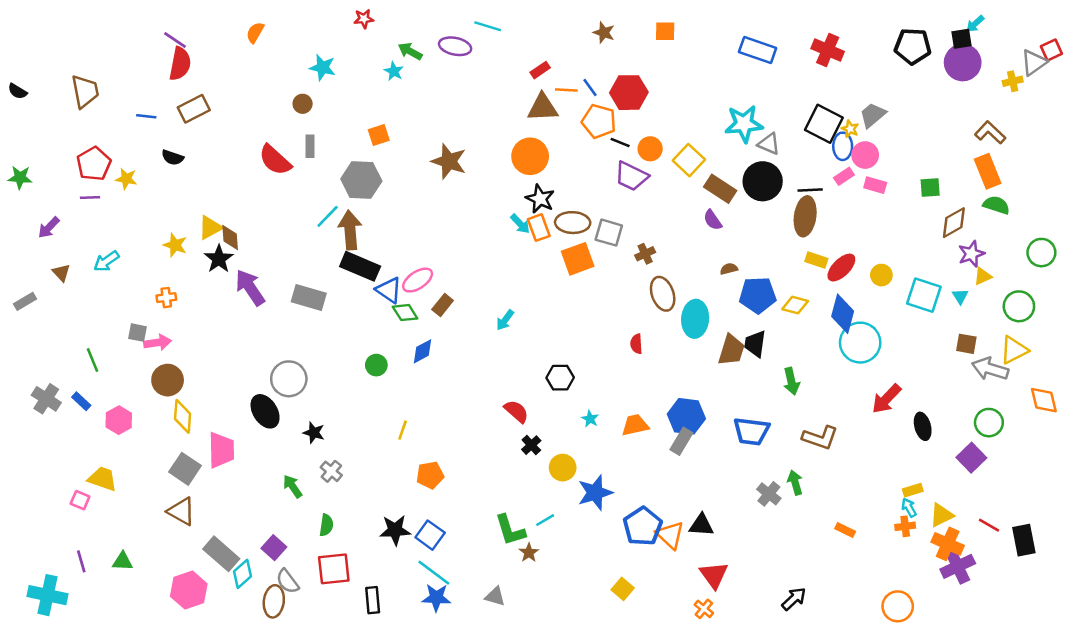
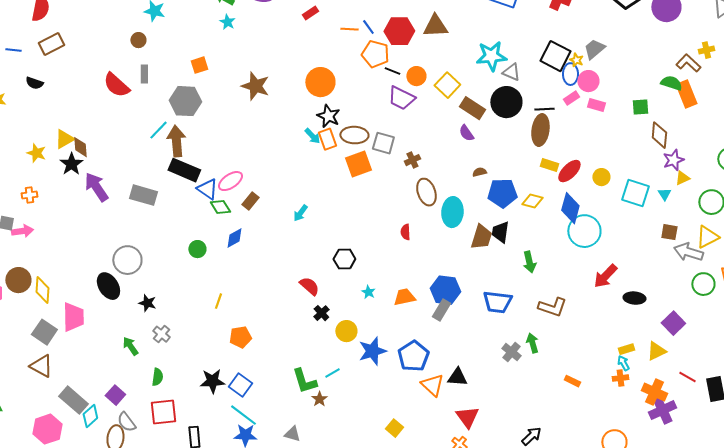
red rectangle: (540, 70) -> (310, 13), moved
cyan star: (394, 71) -> (227, 22), moved
yellow cross: (1013, 81) -> (706, 50), moved
brown triangle: (543, 108) -> (435, 26), moved
green semicircle: (996, 205) -> (671, 83), moved
brown diamond: (954, 223) -> (659, 135), turned -56
brown circle: (168, 380) -> (18, 280), moved
green circle: (989, 423) -> (703, 284), moved
black ellipse: (923, 426) -> (634, 298), turned -70
yellow triangle: (941, 515) -> (656, 351), moved
blue pentagon: (643, 526) -> (413, 356), moved

